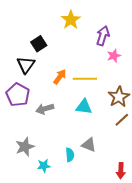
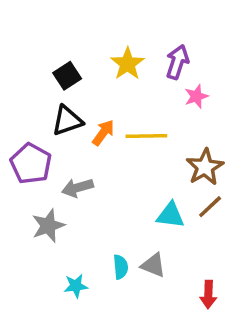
yellow star: (71, 20) -> (127, 64), moved
black triangle: (26, 65) -> (67, 121), moved, turned 36
cyan triangle: (84, 107) -> (170, 215), moved
gray triangle: (89, 145) -> (153, 265), moved
gray star: (25, 147) -> (48, 226), moved

